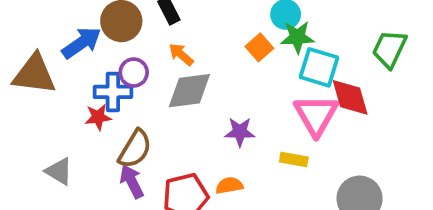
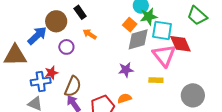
green trapezoid: (389, 49) -> (197, 16), turned -65
gray diamond: (189, 91) -> (138, 39), moved
blue cross: (113, 92) -> (41, 82), moved

